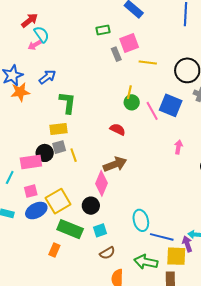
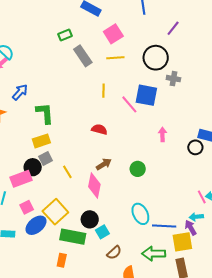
pink square: (129, 43) -> (113, 34), moved
gray rectangle: (116, 54) -> (83, 56), size x1.5
green circle: (132, 102) -> (138, 169), moved
yellow line: (74, 155) -> (67, 172), moved
brown arrow: (115, 164) -> (104, 164), size x0.7
black circle: (91, 206) -> (90, 219), moved

